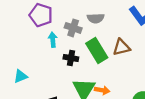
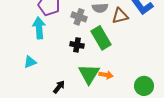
cyan arrow: (53, 40) -> (39, 28), moved, size x1.5
brown triangle: (121, 47) -> (120, 16), moved

